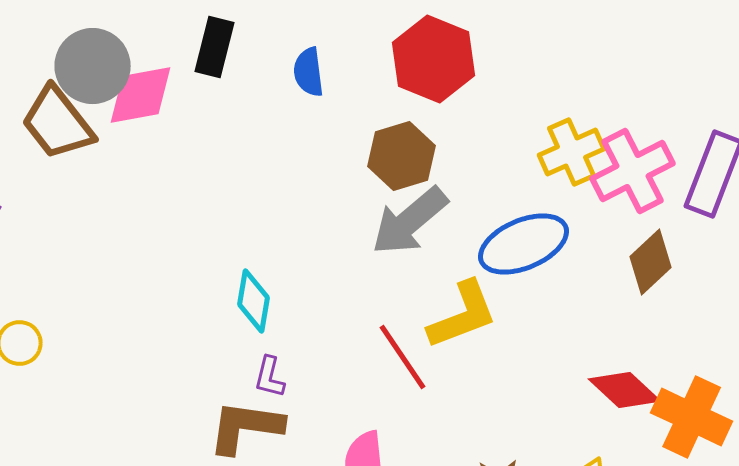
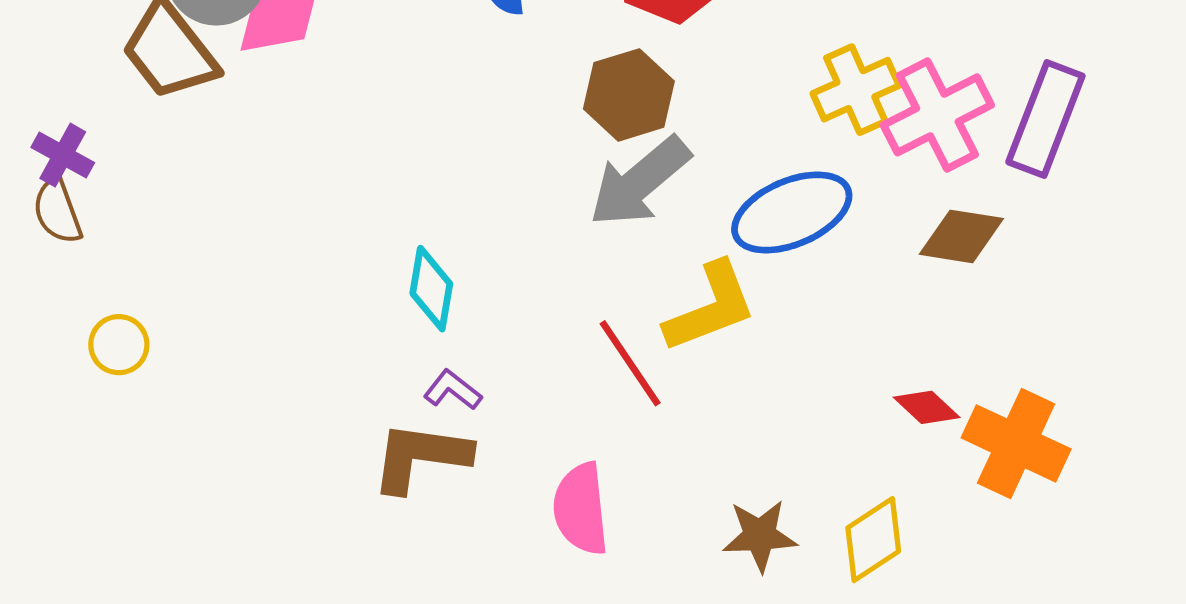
brown diamond: (651, 262) -> (961, 236), turned 52
purple L-shape: (270, 377) -> (453, 390), turned 114
red diamond: (625, 390) -> (927, 407), size x0.7

